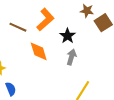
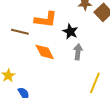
orange L-shape: (45, 20) -> (46, 20), turned 60

